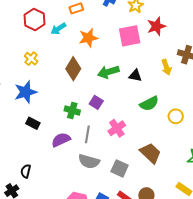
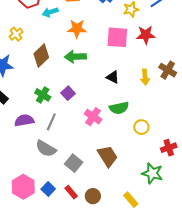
brown diamond: (73, 69) -> (41, 56), moved
green arrow: (108, 72) -> (75, 57), moved
pink cross: (117, 128) -> (93, 117), moved, turned -36

